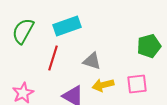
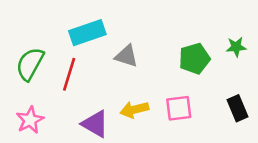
green semicircle: (23, 31) -> (30, 64), moved
gray triangle: (92, 61) -> (127, 56), moved

